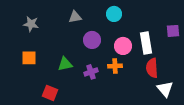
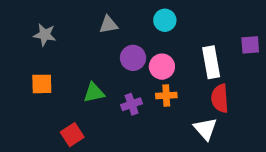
pink circle: (123, 46) -> (162, 67), moved
white triangle: (165, 89) -> (205, 129), moved
red square: (50, 93) -> (72, 135), turned 35

